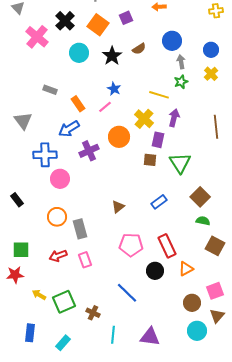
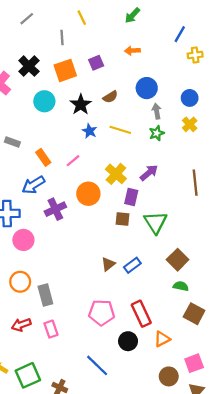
orange square: (98, 25) -> (65, 70), turned 35
blue star: (114, 89) -> (89, 131), moved
yellow line: (159, 95) -> (120, 130), moved
purple arrow: (174, 118) -> (149, 173), turned 36
brown triangle: (118, 207) -> (108, 264), moved

